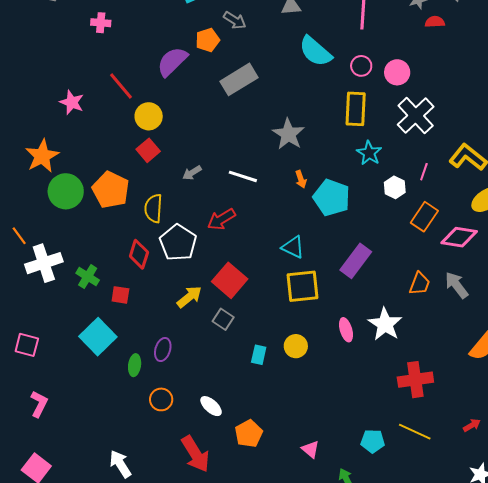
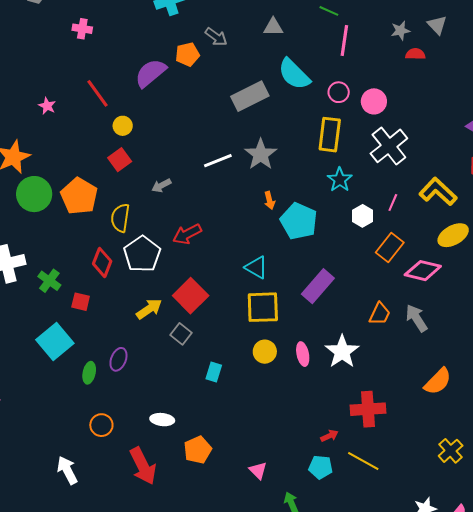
gray rectangle: (239, 79) -> (250, 96), moved
pink star: (72, 102) -> (47, 106), size x0.7
yellow circle: (149, 116) -> (123, 126), size x0.7
white line: (243, 176) -> (218, 161), moved, turned -44
yellow circle: (296, 346) -> (265, 352), moved
orange circle: (161, 399) -> (101, 425), moved
white ellipse: (211, 406) -> (162, 420), turned -40
red arrow: (472, 425) -> (329, 436), moved

